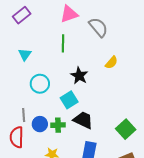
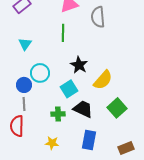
gray semicircle: (98, 27) -> (98, 17), turned -145
yellow semicircle: (111, 63) -> (103, 80), moved, size x1.5
blue circle: (40, 124) -> (24, 85), moved
green square: (126, 129) -> (117, 108), moved

